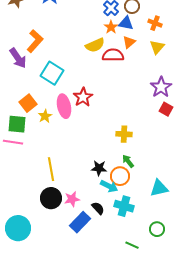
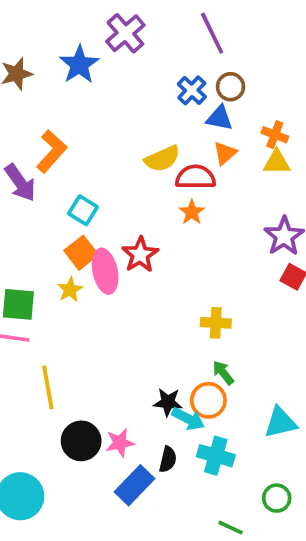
orange cross: (155, 23) -> (275, 135), moved
orange star: (111, 27) -> (192, 212), moved
yellow triangle: (157, 47) -> (277, 162), turned 49
cyan square: (52, 73) -> (83, 210), size x0.7
orange square: (28, 103) -> (81, 253), moved
black star: (99, 168) -> (168, 402), moved
yellow line: (51, 169) -> (48, 387), moved
black semicircle: (98, 208) -> (168, 459), turned 56

